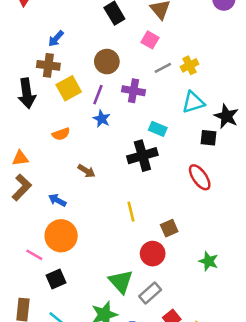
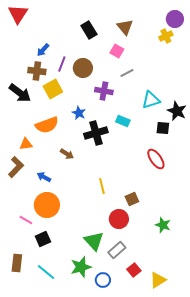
yellow cross: (190, 65) -> (166, 36), moved
black arrow: (27, 93) -> (20, 93), turned -45
purple line: (98, 95) -> (62, 64), moved
orange semicircle: (61, 134) -> (47, 125), size x1.6
black cross: (142, 156) -> (96, 133), moved
orange triangle: (20, 158) -> (26, 144), moved

